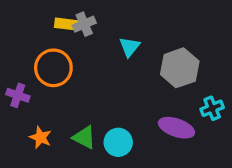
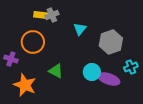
orange star: (40, 137) -> (25, 85), size x1.6
green triangle: (84, 137) -> (56, 71), moved
cyan circle: (118, 142) -> (92, 72), moved

